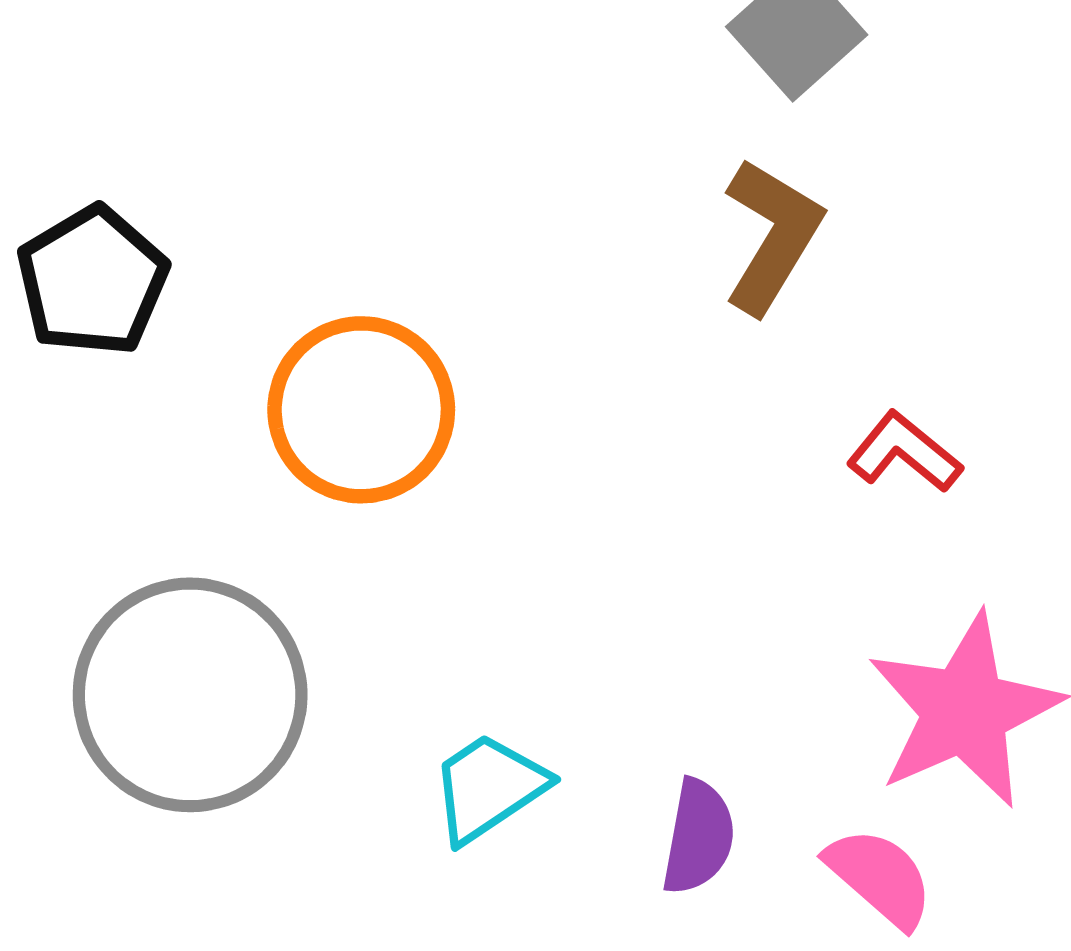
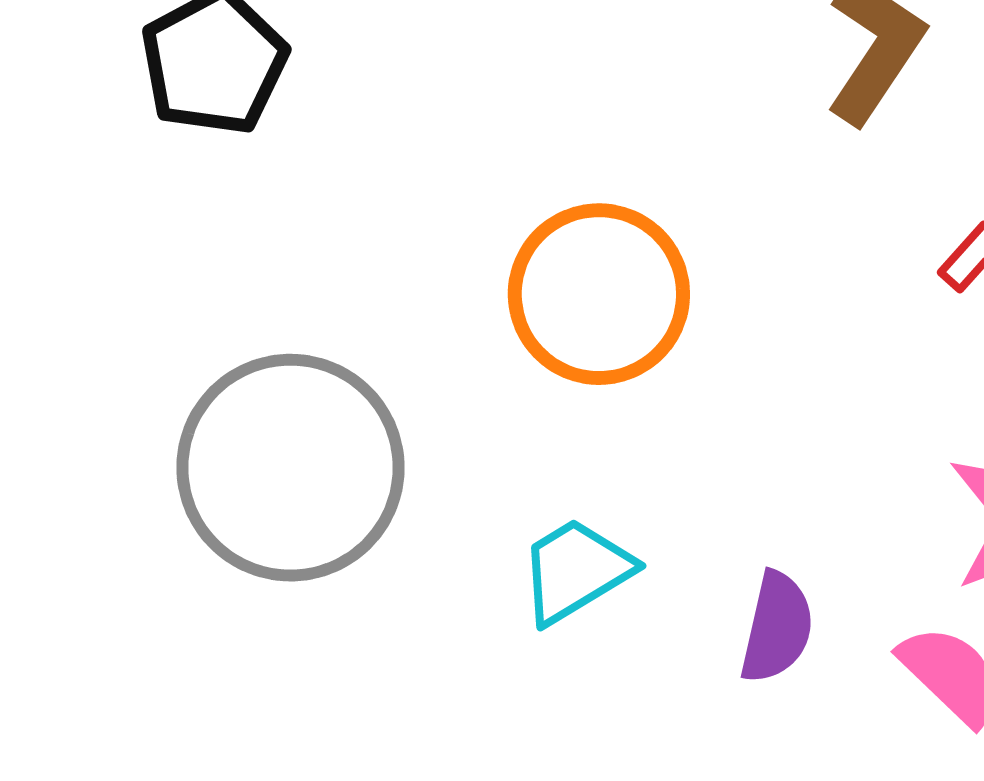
orange circle: (361, 410) -> (599, 294), moved

